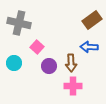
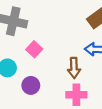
purple circle: (49, 66) -> (31, 85), moved

